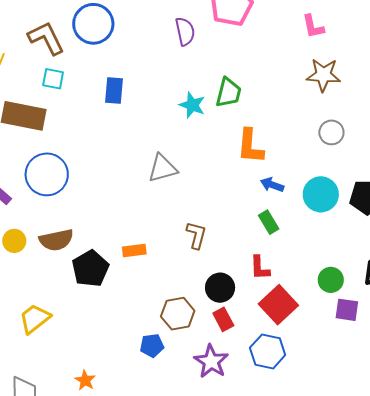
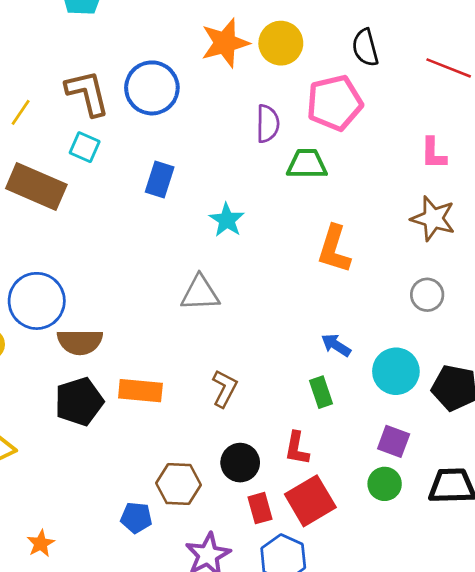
green trapezoid: (228, 93) -> (307, 164), moved, turned -116
cyan star: (192, 105) -> (227, 220), moved
orange L-shape: (250, 146) -> (334, 249), moved
blue circle: (47, 174) -> (37, 301), moved
brown semicircle: (56, 240) -> (80, 342), moved
orange rectangle: (134, 251) -> (140, 391), size x1.4
purple square: (347, 310) -> (394, 441), moved
red rectangle: (223, 319) -> (260, 508), moved

